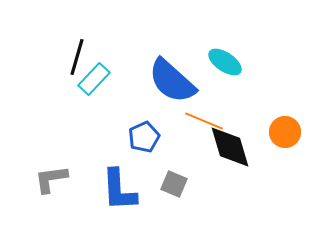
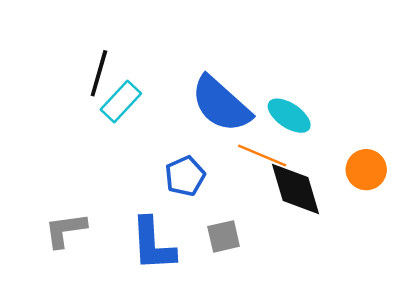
cyan ellipse: (225, 62) -> (289, 116), moved
gray square: (174, 184) -> (224, 236), turned -36

